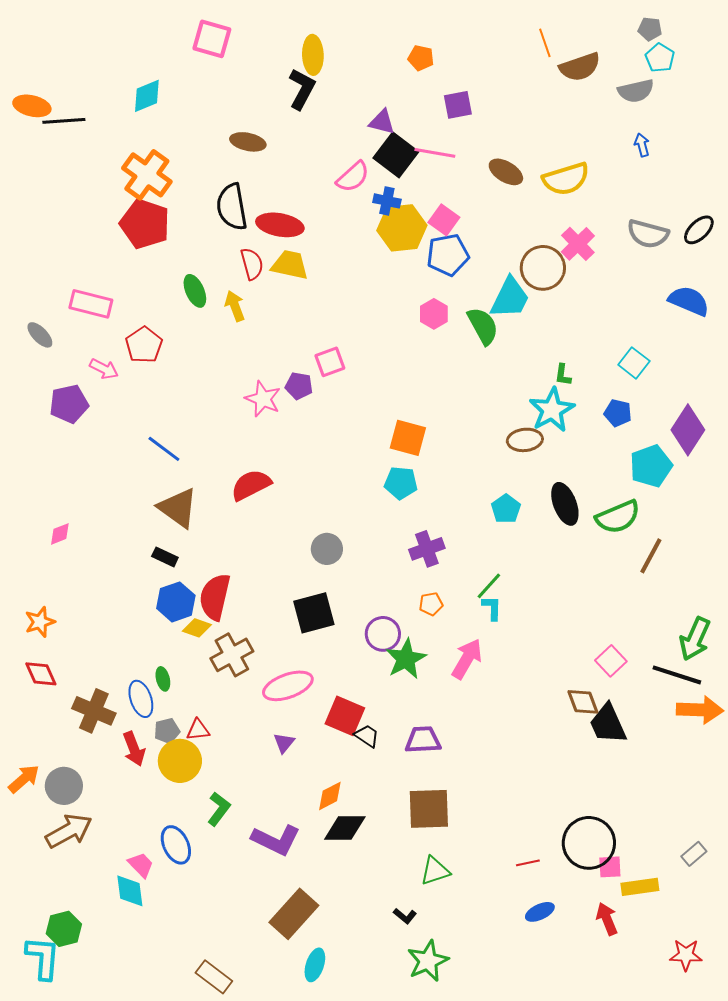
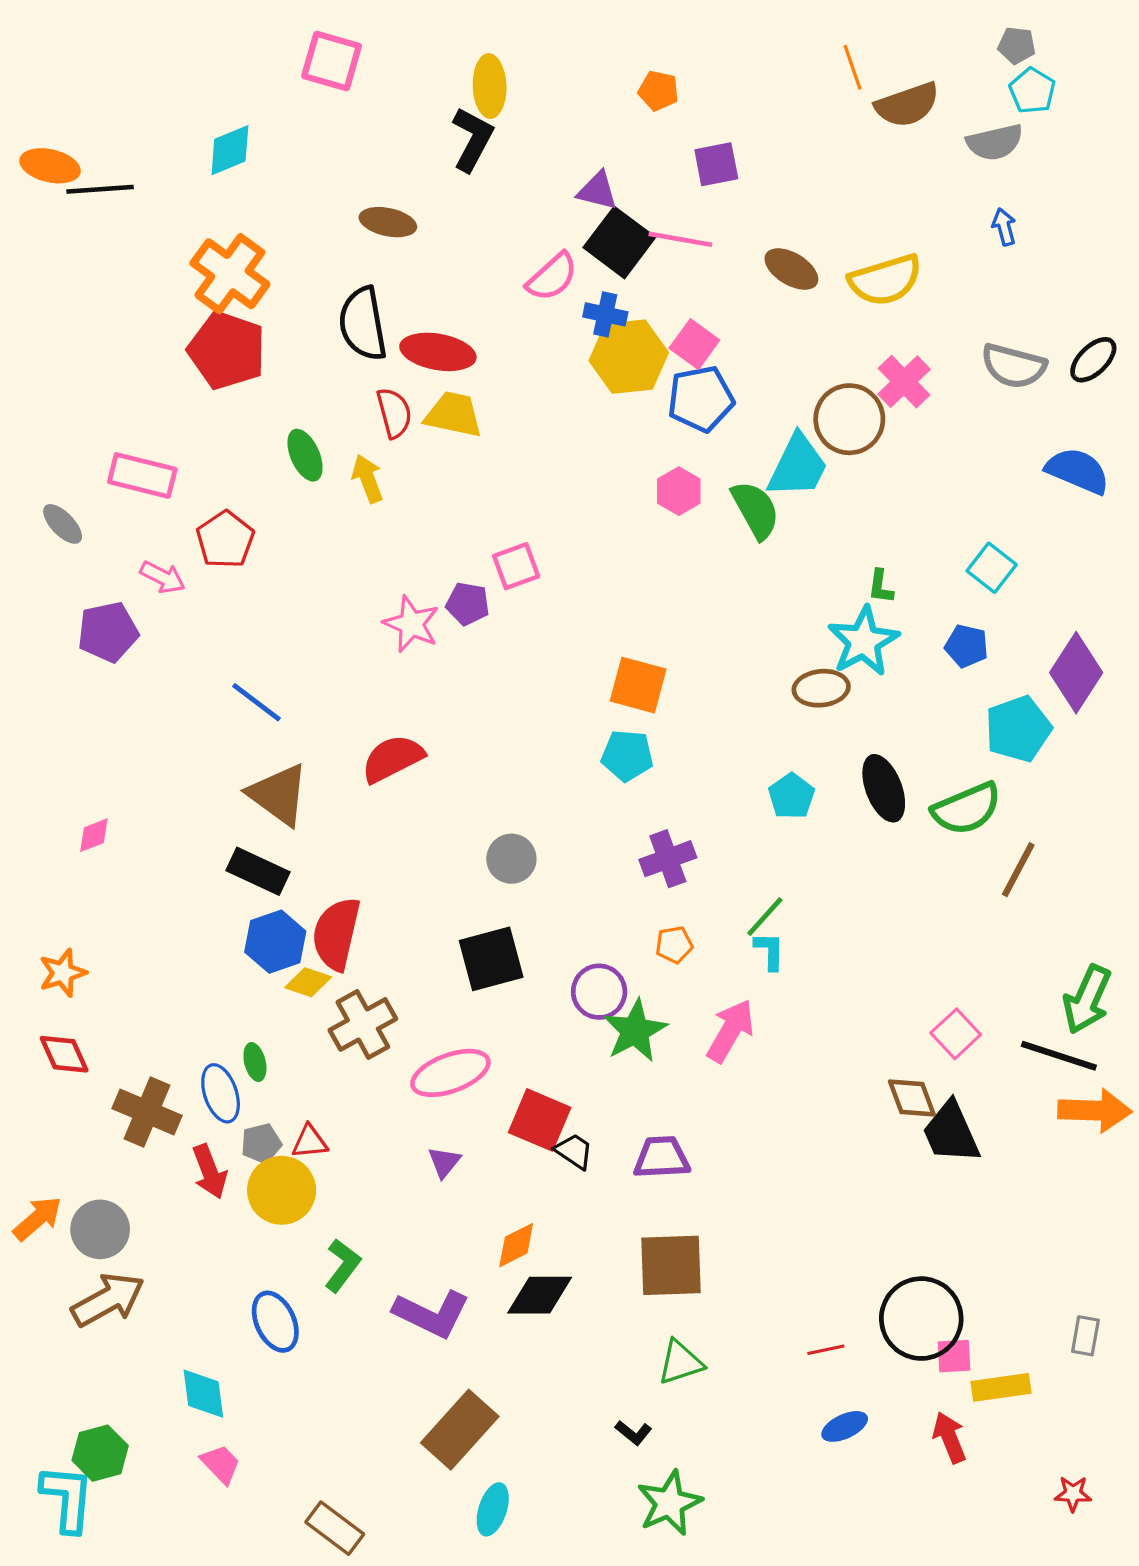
black rectangle: (165, 557) -> (258, 871), size x1.5
gray rectangle: (694, 854) -> (1085, 1336), turned -40
pink trapezoid: (141, 865) -> (221, 1464), moved
red star: (686, 955) -> (1073, 1494), size x0.7

